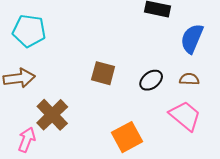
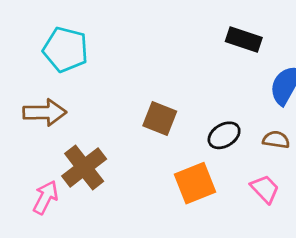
pink trapezoid: (185, 116) -> (265, 189), size x0.7
orange square: (127, 137) -> (195, 183), moved

